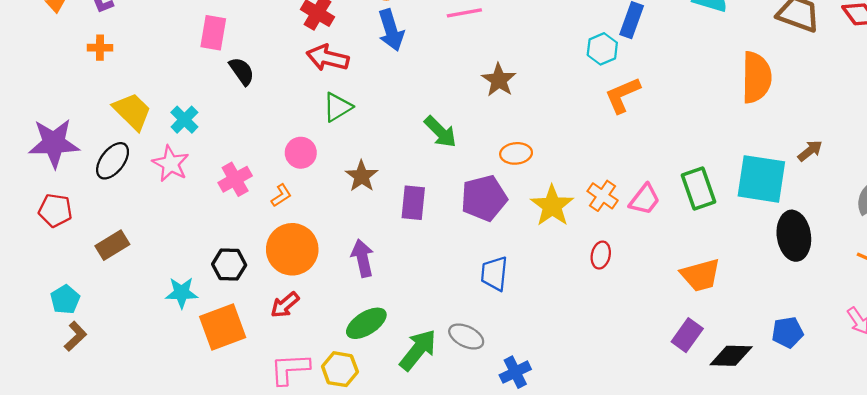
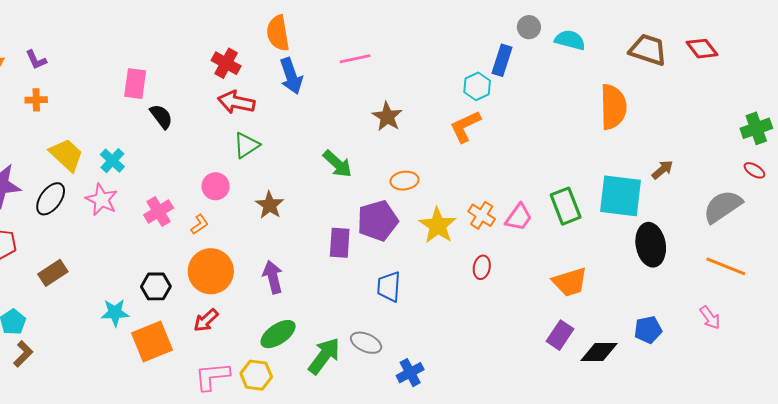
orange L-shape: (623, 95) -> (465, 126), moved
purple rectangle: (413, 203) -> (340, 243), moved

